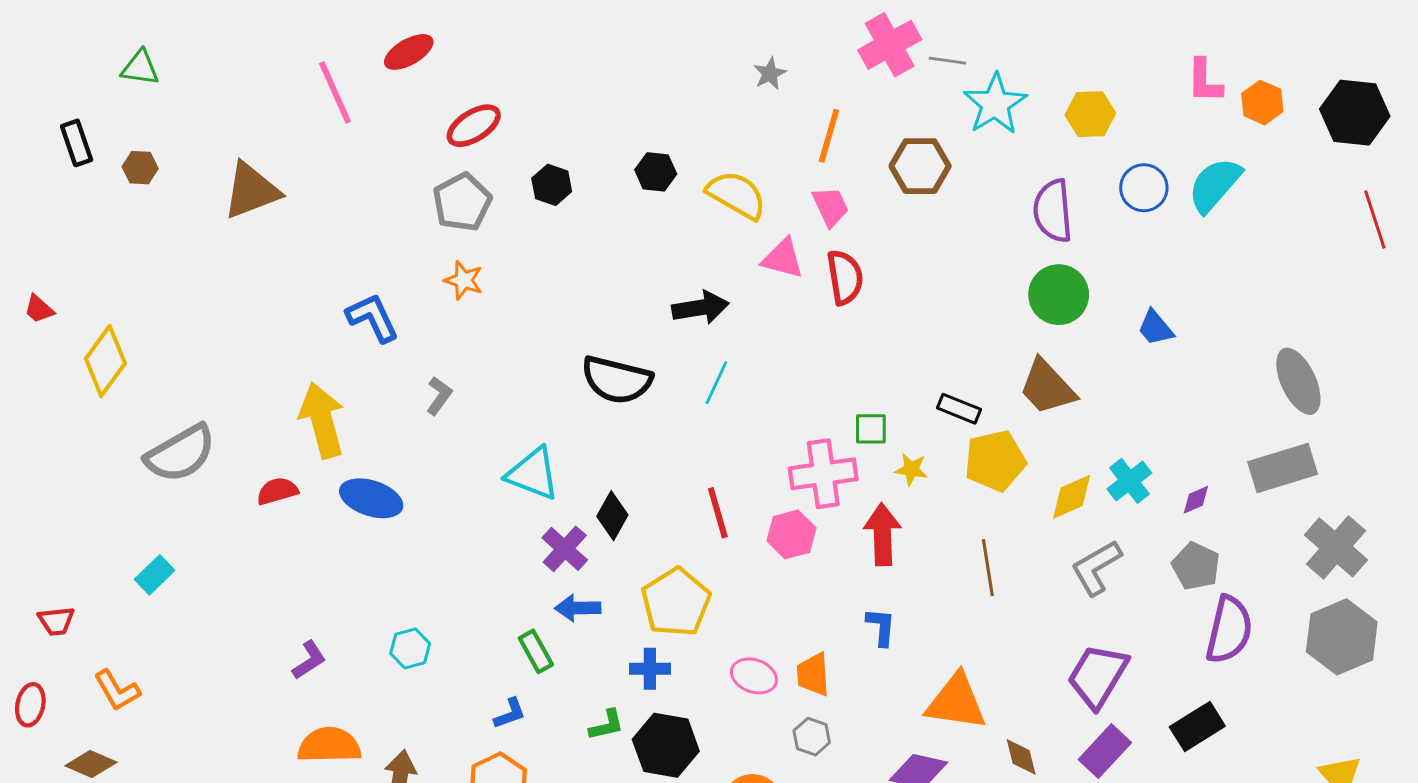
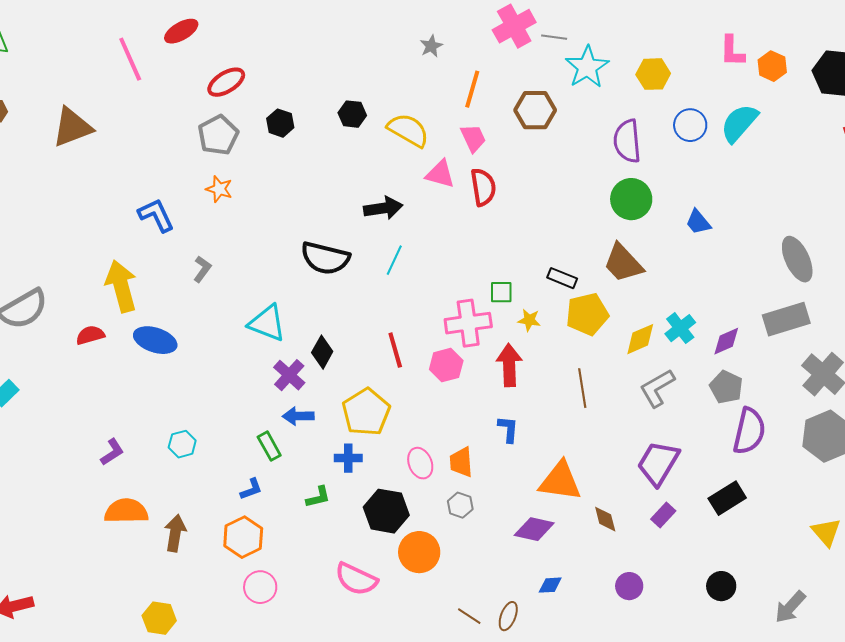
purple diamond: (1196, 500) -> (726, 341), size x1.4
pink ellipse: (754, 676) -> (420, 463), turned 48
black hexagon: (666, 745) -> (386, 511), moved
purple rectangle: (1105, 751) -> (663, 515), size x0.7

